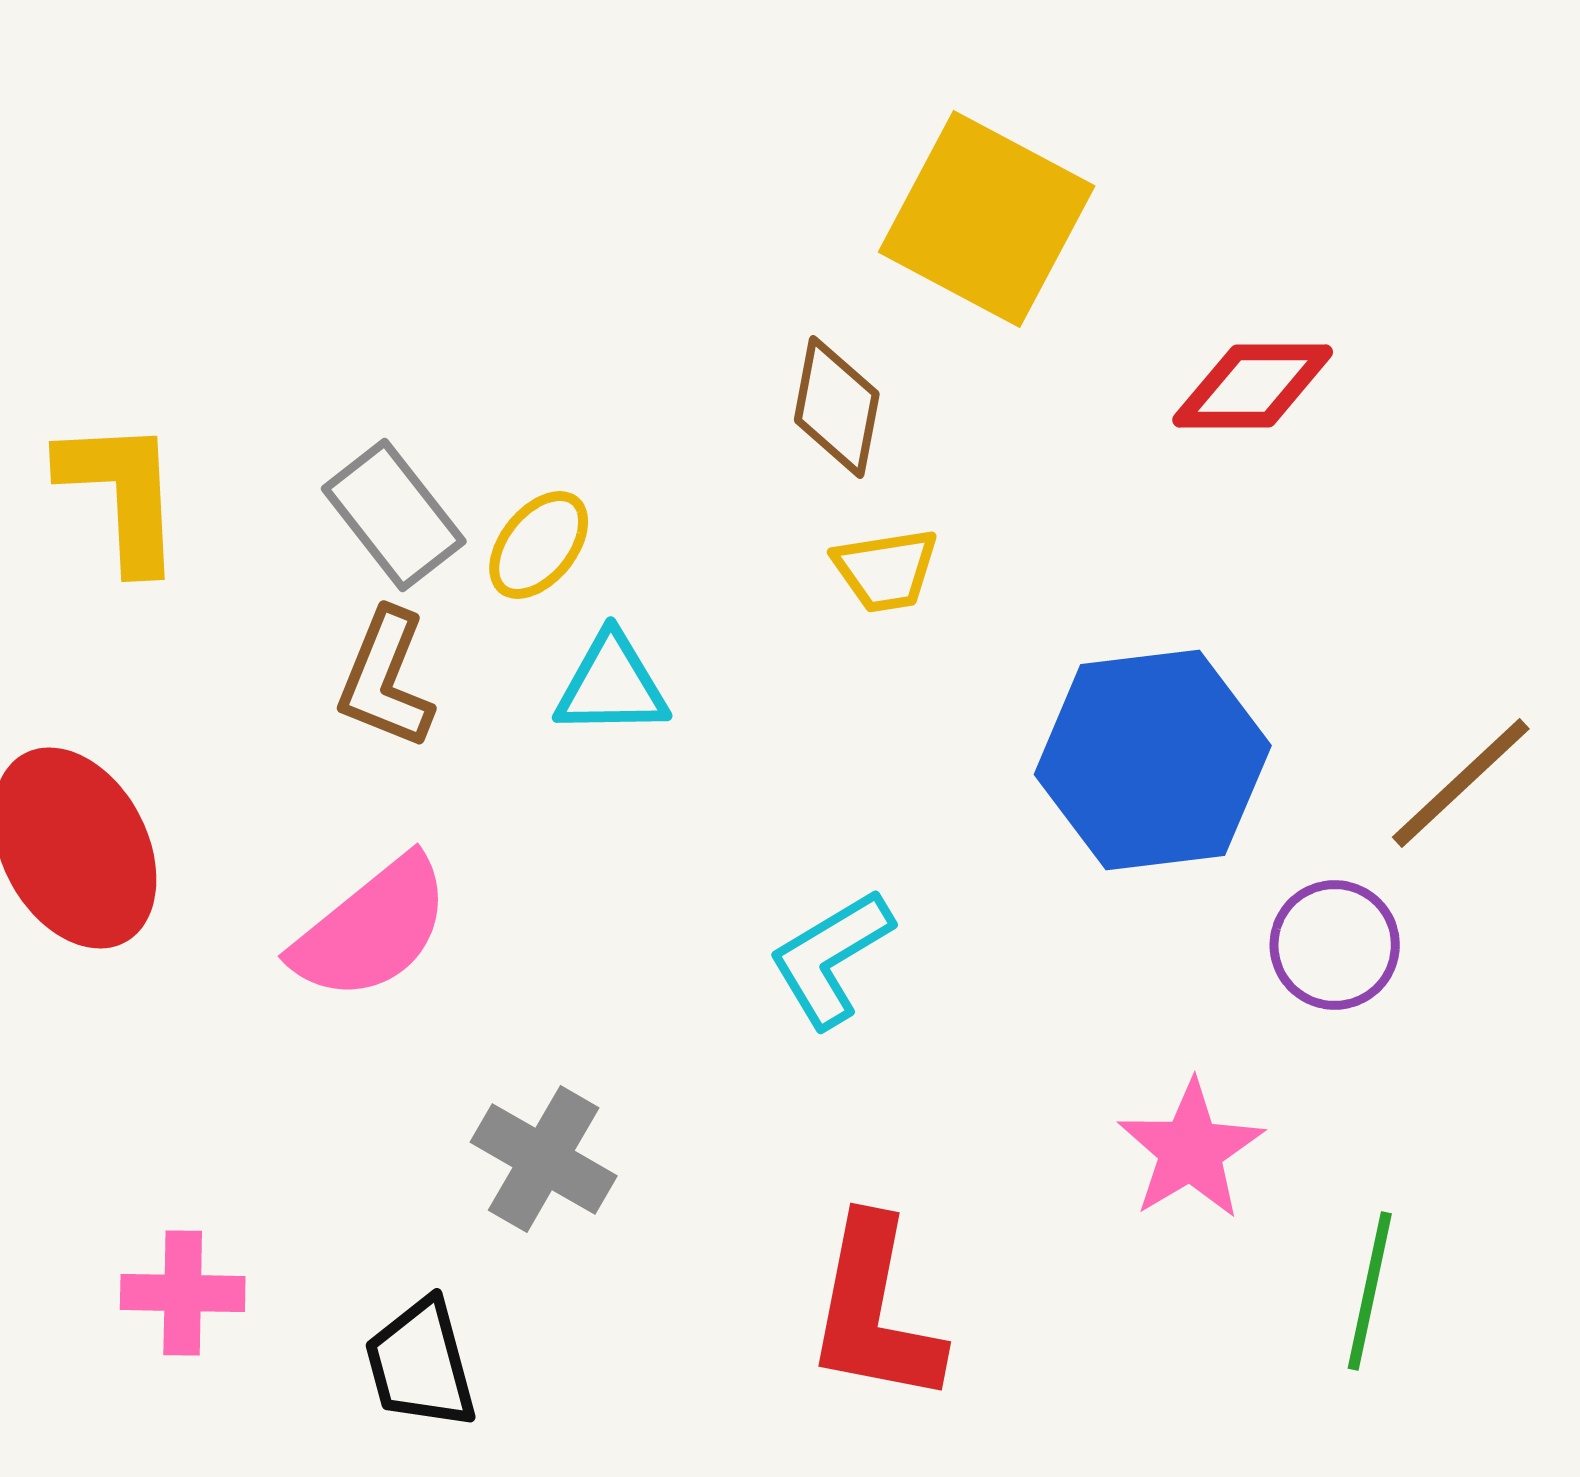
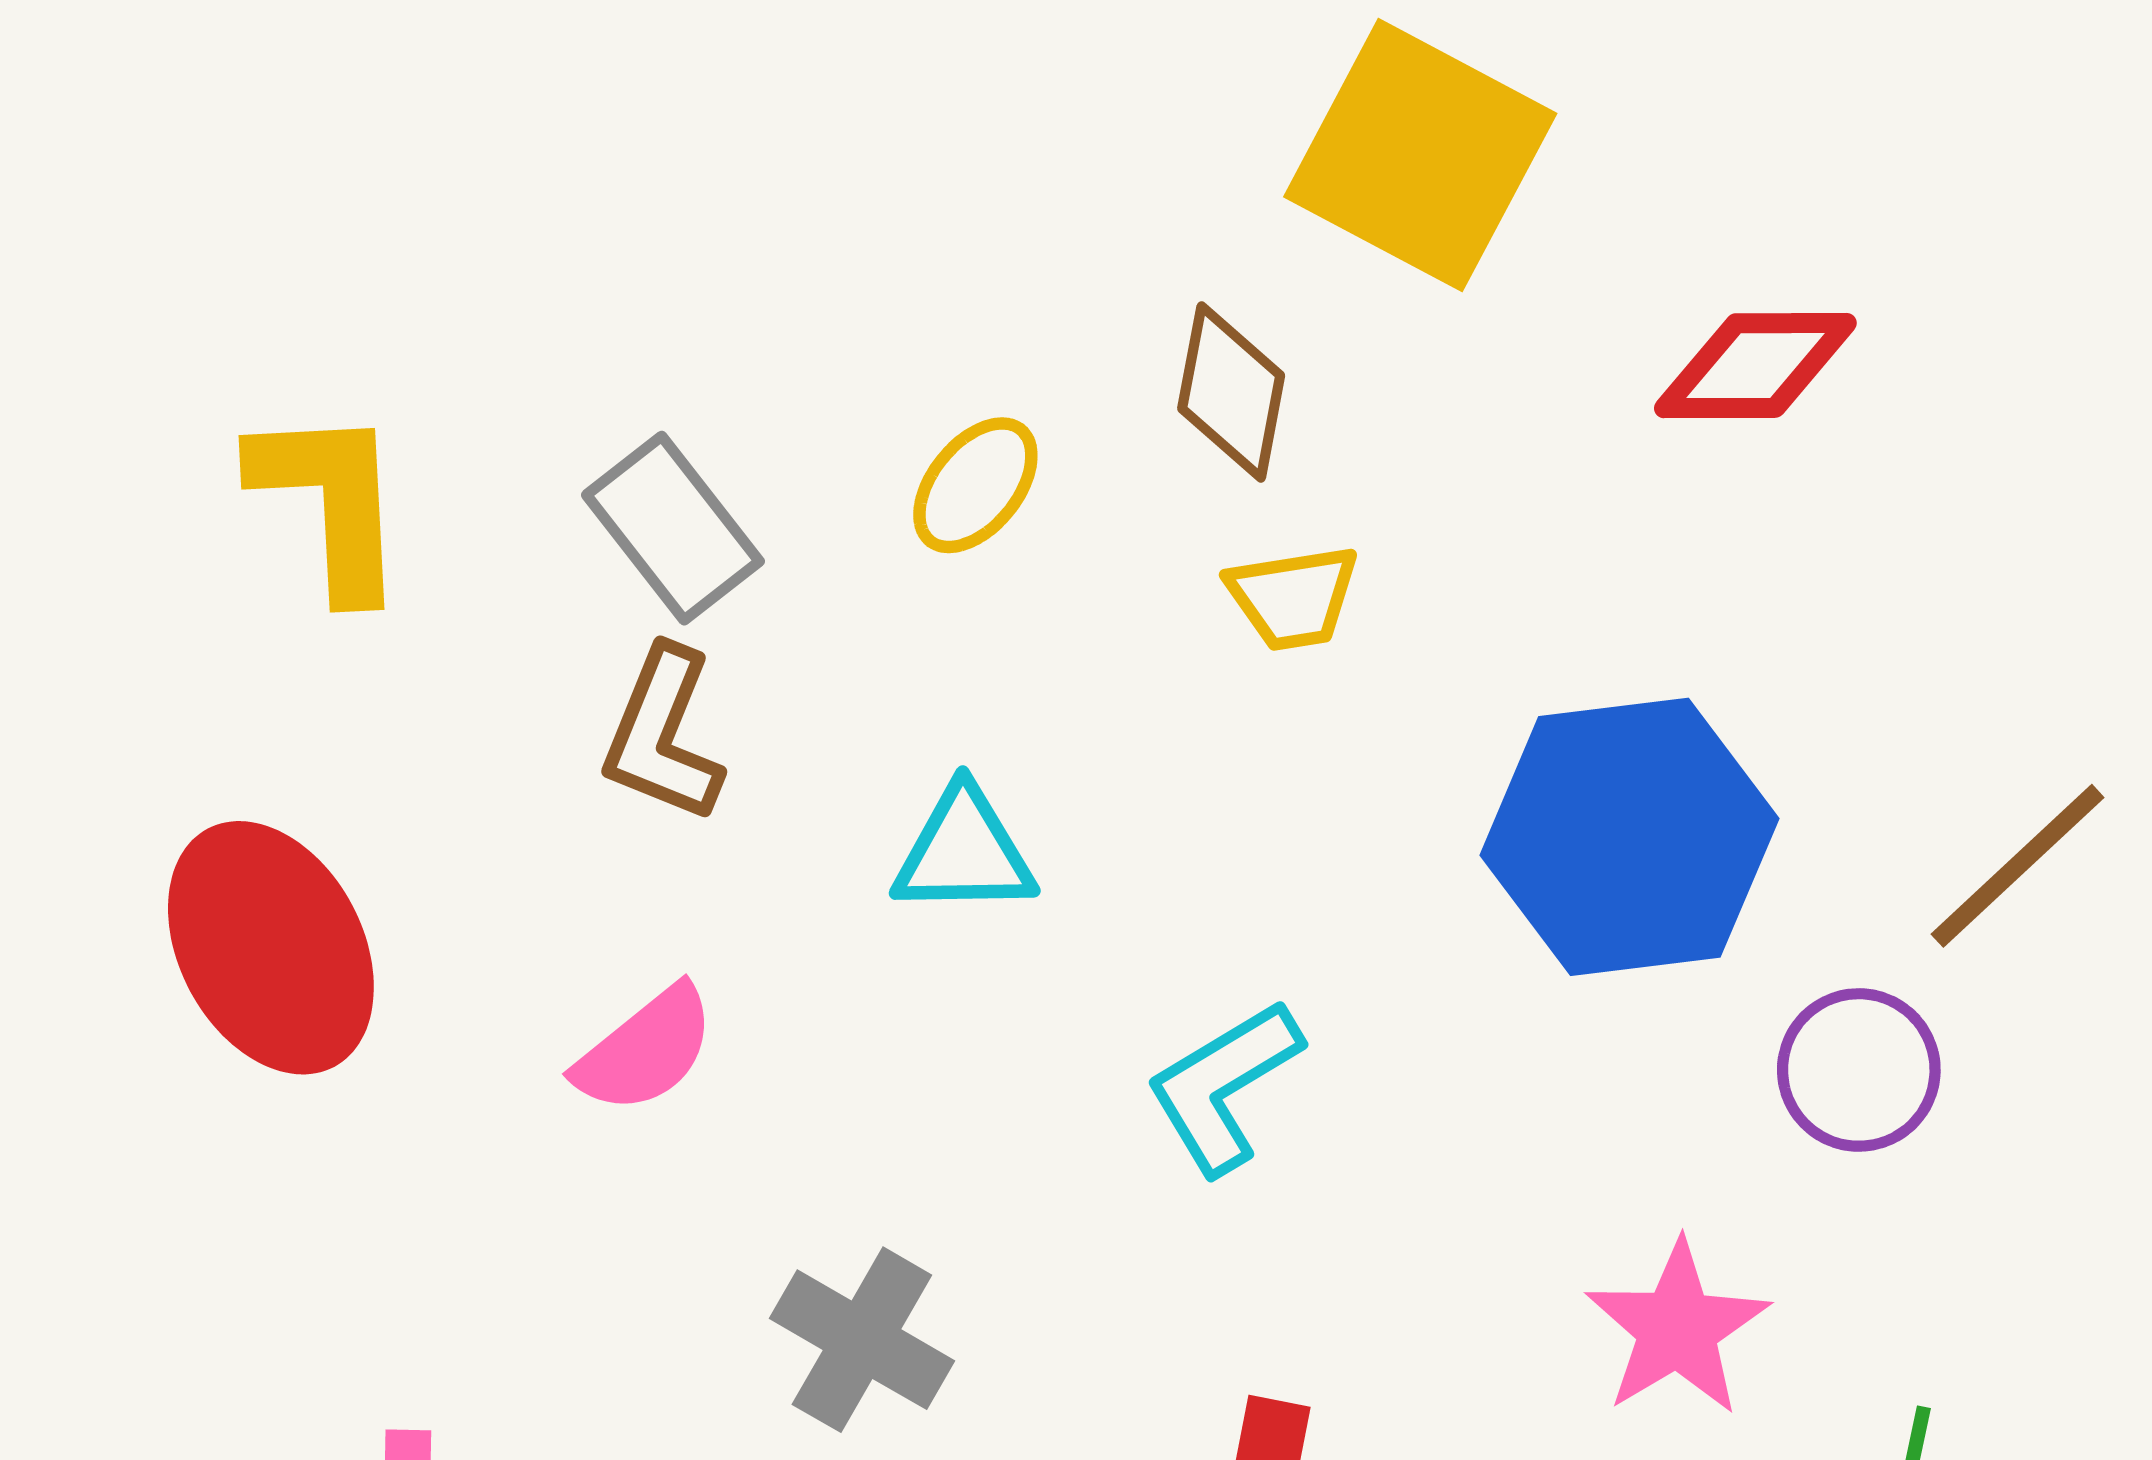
yellow ellipse: (539, 545) -> (975, 485), moved
cyan triangle: (612, 685) -> (964, 852), moved
pink semicircle: (372, 929) -> (645, 1050), size x0.7

